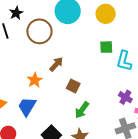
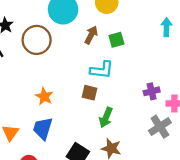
cyan L-shape: (124, 61) -> (102, 70), moved, turned -85
brown arrow: (56, 64) -> (91, 35), moved
purple cross: (125, 97) -> (152, 91), turned -32

